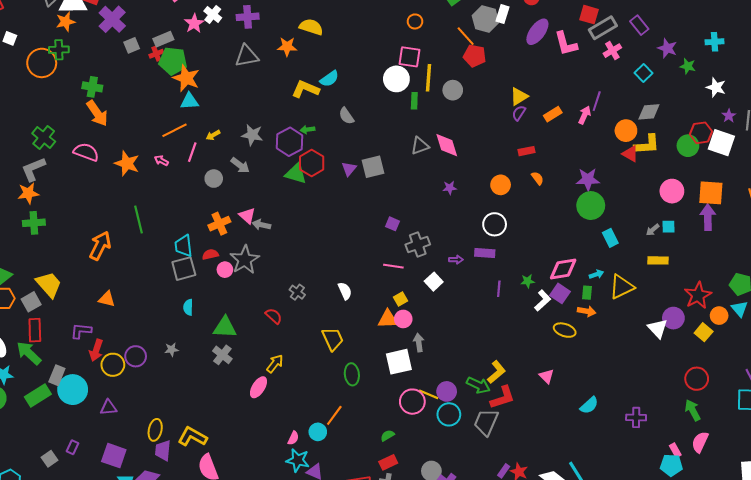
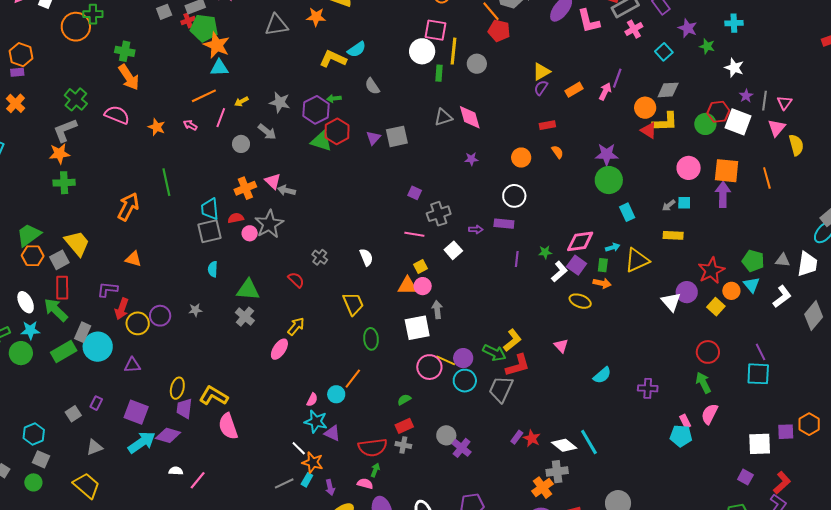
orange star: (127, 163) -> (157, 127), size x0.7

